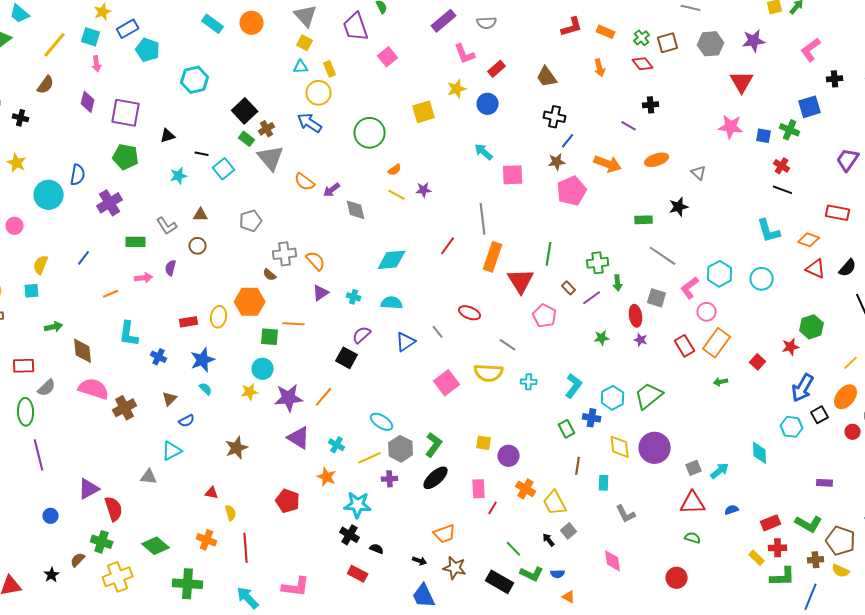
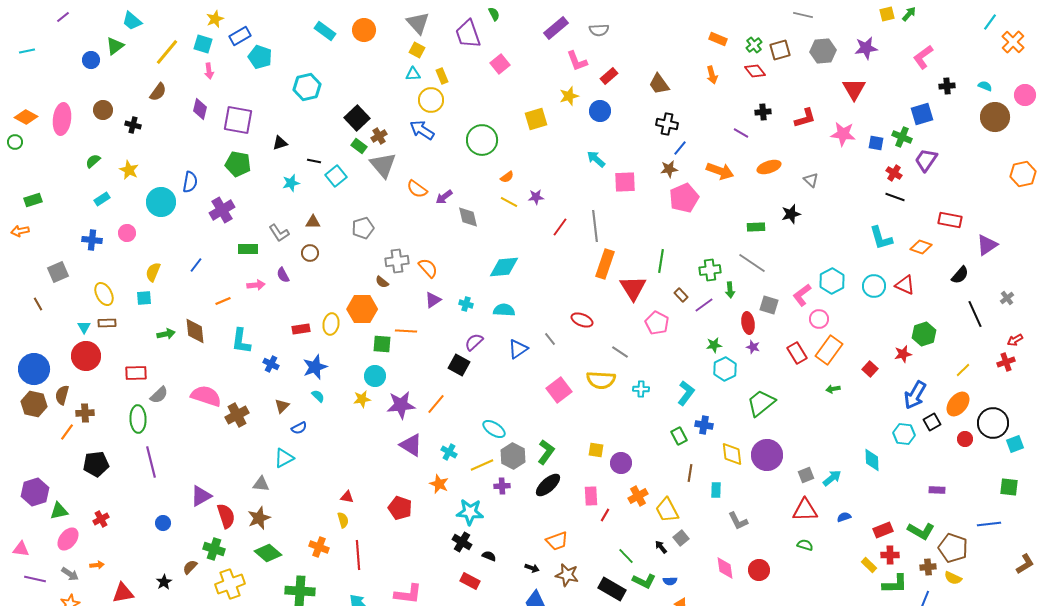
red L-shape: (572, 27) -> (805, 118), moved
purple trapezoid: (848, 160) -> (926, 160), moved
red line: (448, 246) -> (560, 227), moved
gray line: (663, 256) -> (752, 263), moved
purple semicircle: (171, 268) -> (283, 275), turned -42
red triangle: (816, 269) -> (905, 285), moved
brown diamond: (83, 351) -> (195, 331), moved
cyan hexagon: (613, 398) -> (725, 369), moved
brown star: (237, 448) -> (259, 518), moved
orange cross: (526, 489) -> (638, 496), turned 30
red triangle: (212, 493) -> (347, 497), moved
red circle: (677, 578) -> (759, 570), moved

